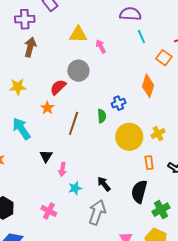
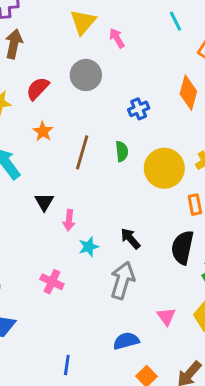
yellow triangle: (78, 34) -> (83, 22), turned -48
red semicircle: (58, 87) -> (38, 88), moved
blue cross: (119, 103) -> (139, 109), moved
green semicircle: (102, 116) -> (122, 151), moved

